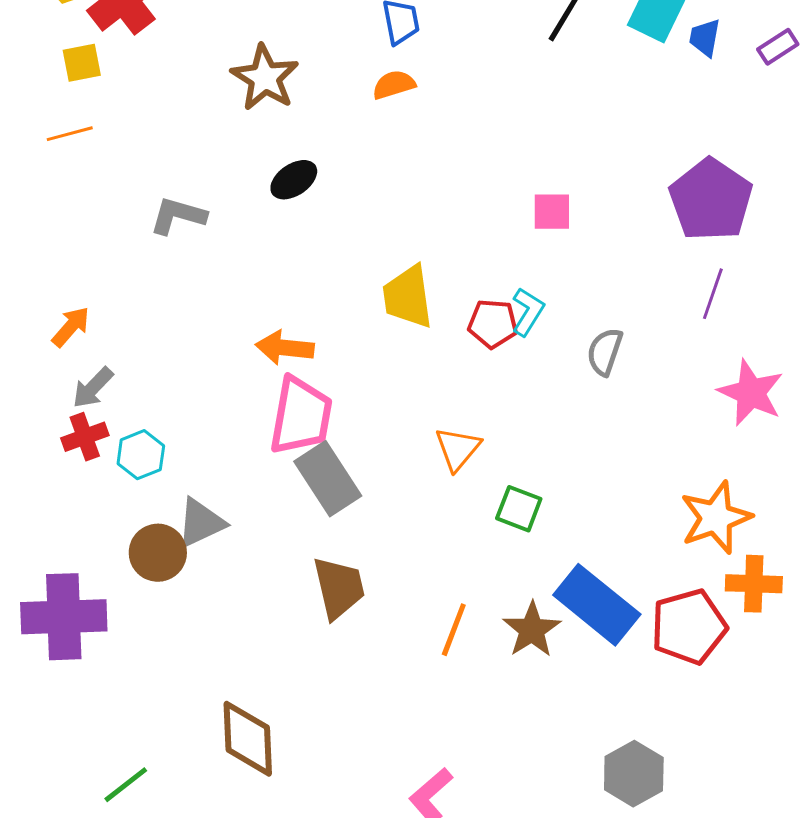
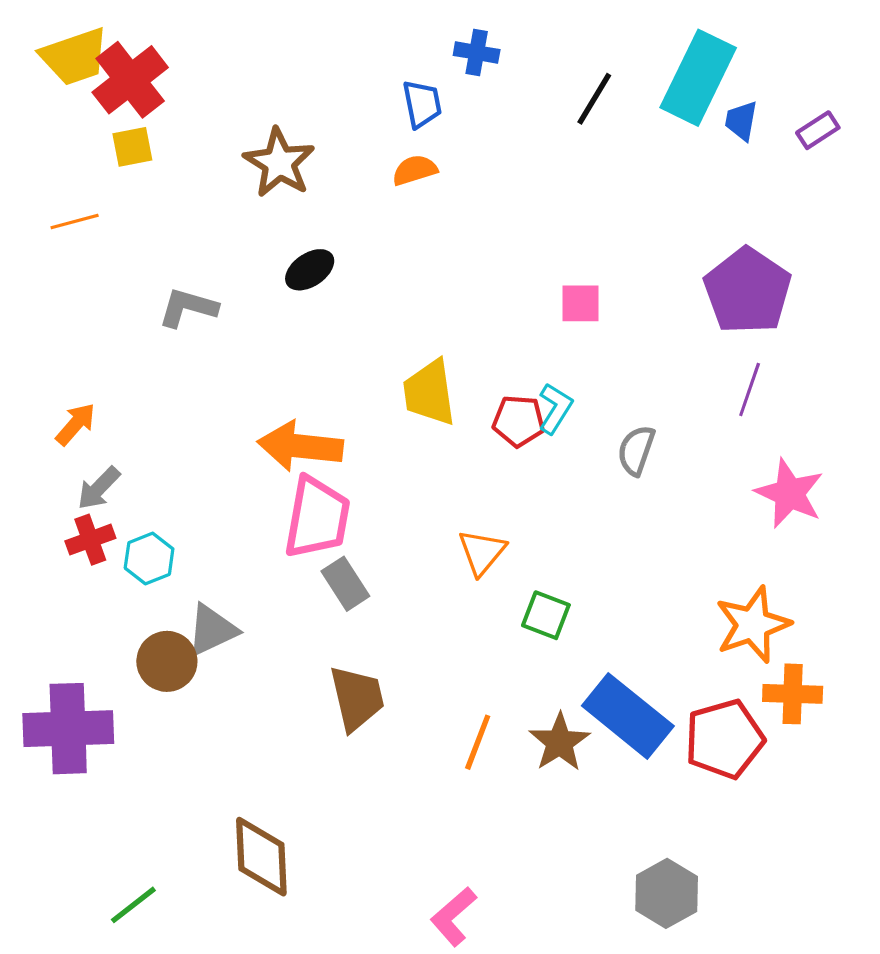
yellow square: (82, 63) -> (132, 147), moved
orange arrow: (285, 348) -> (300, 446), size x1.4
gray rectangle: (328, 479) -> (345, 584), size x0.7

